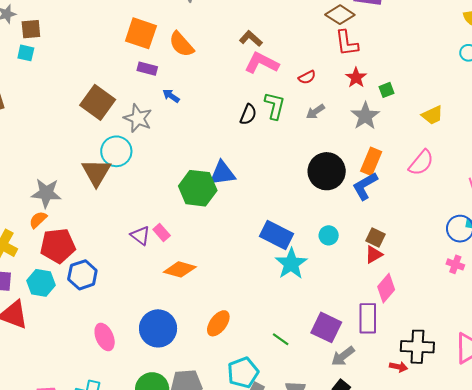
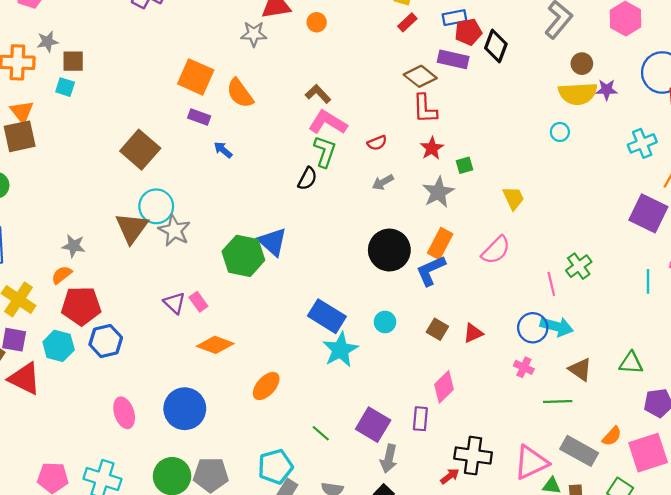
green L-shape: (275, 106) -> (325, 152), moved
yellow trapezoid: (432, 115) -> (513, 198), turned -95
gray star: (138, 118) -> (174, 230), moved
blue triangle: (222, 173) -> (273, 242), turned 44
gray star: (46, 193) -> (74, 246), size x0.7
red triangle: (374, 255) -> (473, 333), moved
purple rectangle: (368, 318) -> (420, 419), size x0.7
orange ellipse: (218, 323) -> (266, 386), moved
gray arrow: (343, 356) -> (389, 459), turned -45
red arrow: (398, 367) -> (450, 476), turned -54

